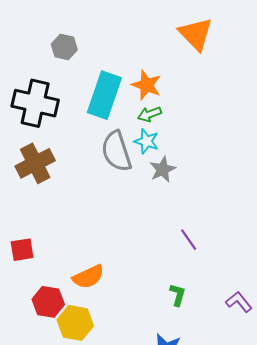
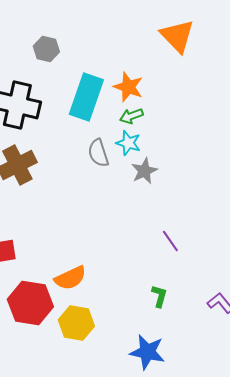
gray semicircle: (116, 151) -> (98, 153), size x0.7
red hexagon: (48, 302) -> (30, 303), size x1.4
yellow hexagon: (75, 323) -> (76, 323), moved

